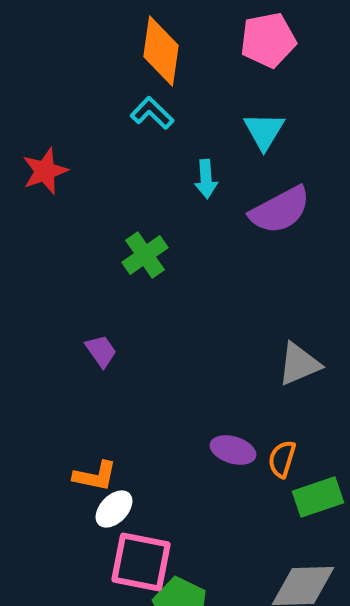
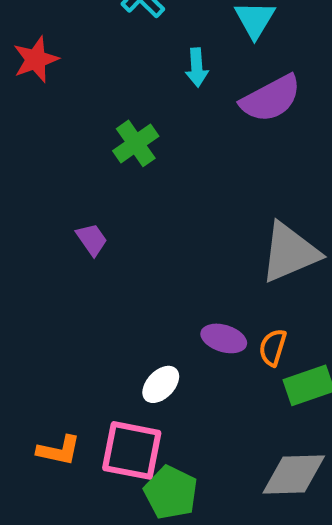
gray triangle: (299, 364) -> (290, 252), size x1.4
orange L-shape: (95, 476) -> (59, 450), moved
white ellipse: (114, 509) -> (161, 384), moved

